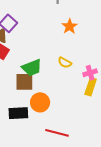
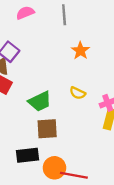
brown square: (24, 82) -> (47, 129), moved
orange circle: (40, 102) -> (54, 168), moved

